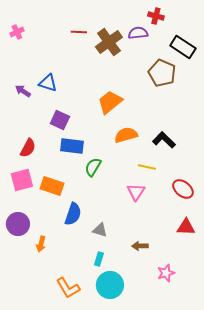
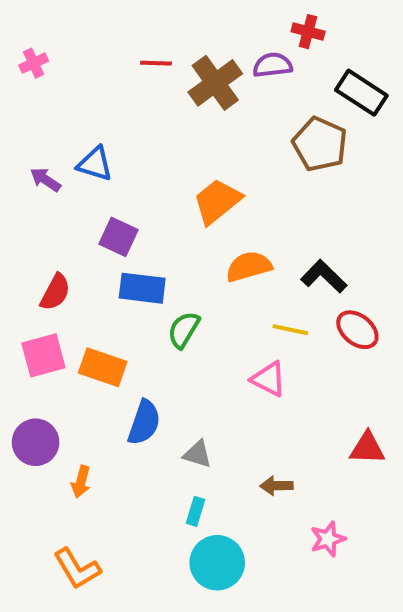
red ellipse: (183, 189) -> (357, 330), moved
pink triangle: (136, 192) -> (269, 379), turned -36
orange L-shape: (68, 288) -> (77, 569), moved

